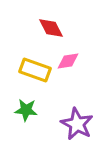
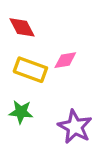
red diamond: (51, 28) -> (22, 27), moved

